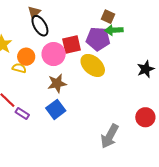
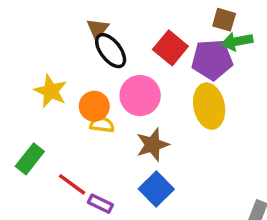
red square: (71, 45) -> (170, 48), moved, turned -30
yellow ellipse: (93, 65) -> (209, 106), turned 45
yellow semicircle: (19, 68) -> (102, 125), moved

